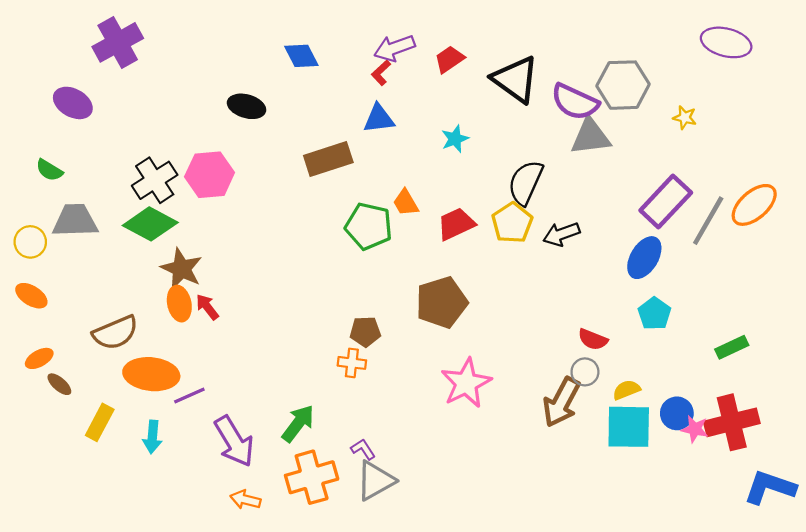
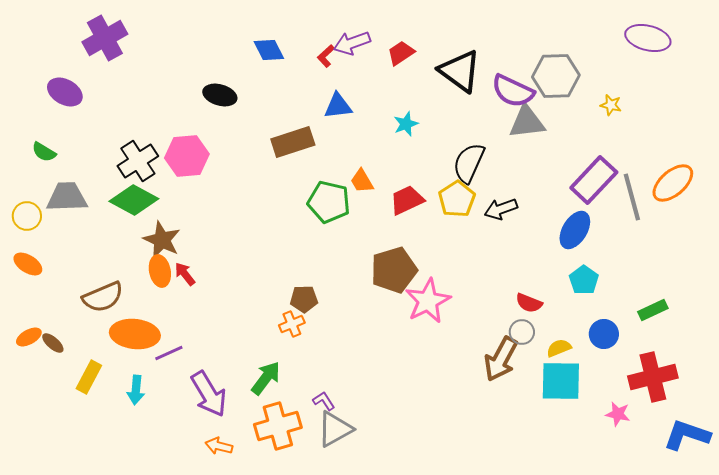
red L-shape: (381, 73) -> (326, 56), moved
gray line: (708, 221) -> (632, 197), turned -45
brown pentagon: (365, 332) -> (304, 299), moved
orange ellipse: (39, 358) -> (29, 337), moved
orange cross: (352, 363) -> (292, 324), moved, turned -30
pink star: (466, 383) -> (428, 301), moved
blue circle: (677, 413) -> (604, 334), moved
pink star: (695, 429) -> (618, 414), moved

